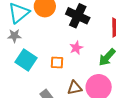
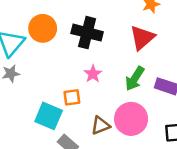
cyan square: (26, 60) -> (49, 116), moved

